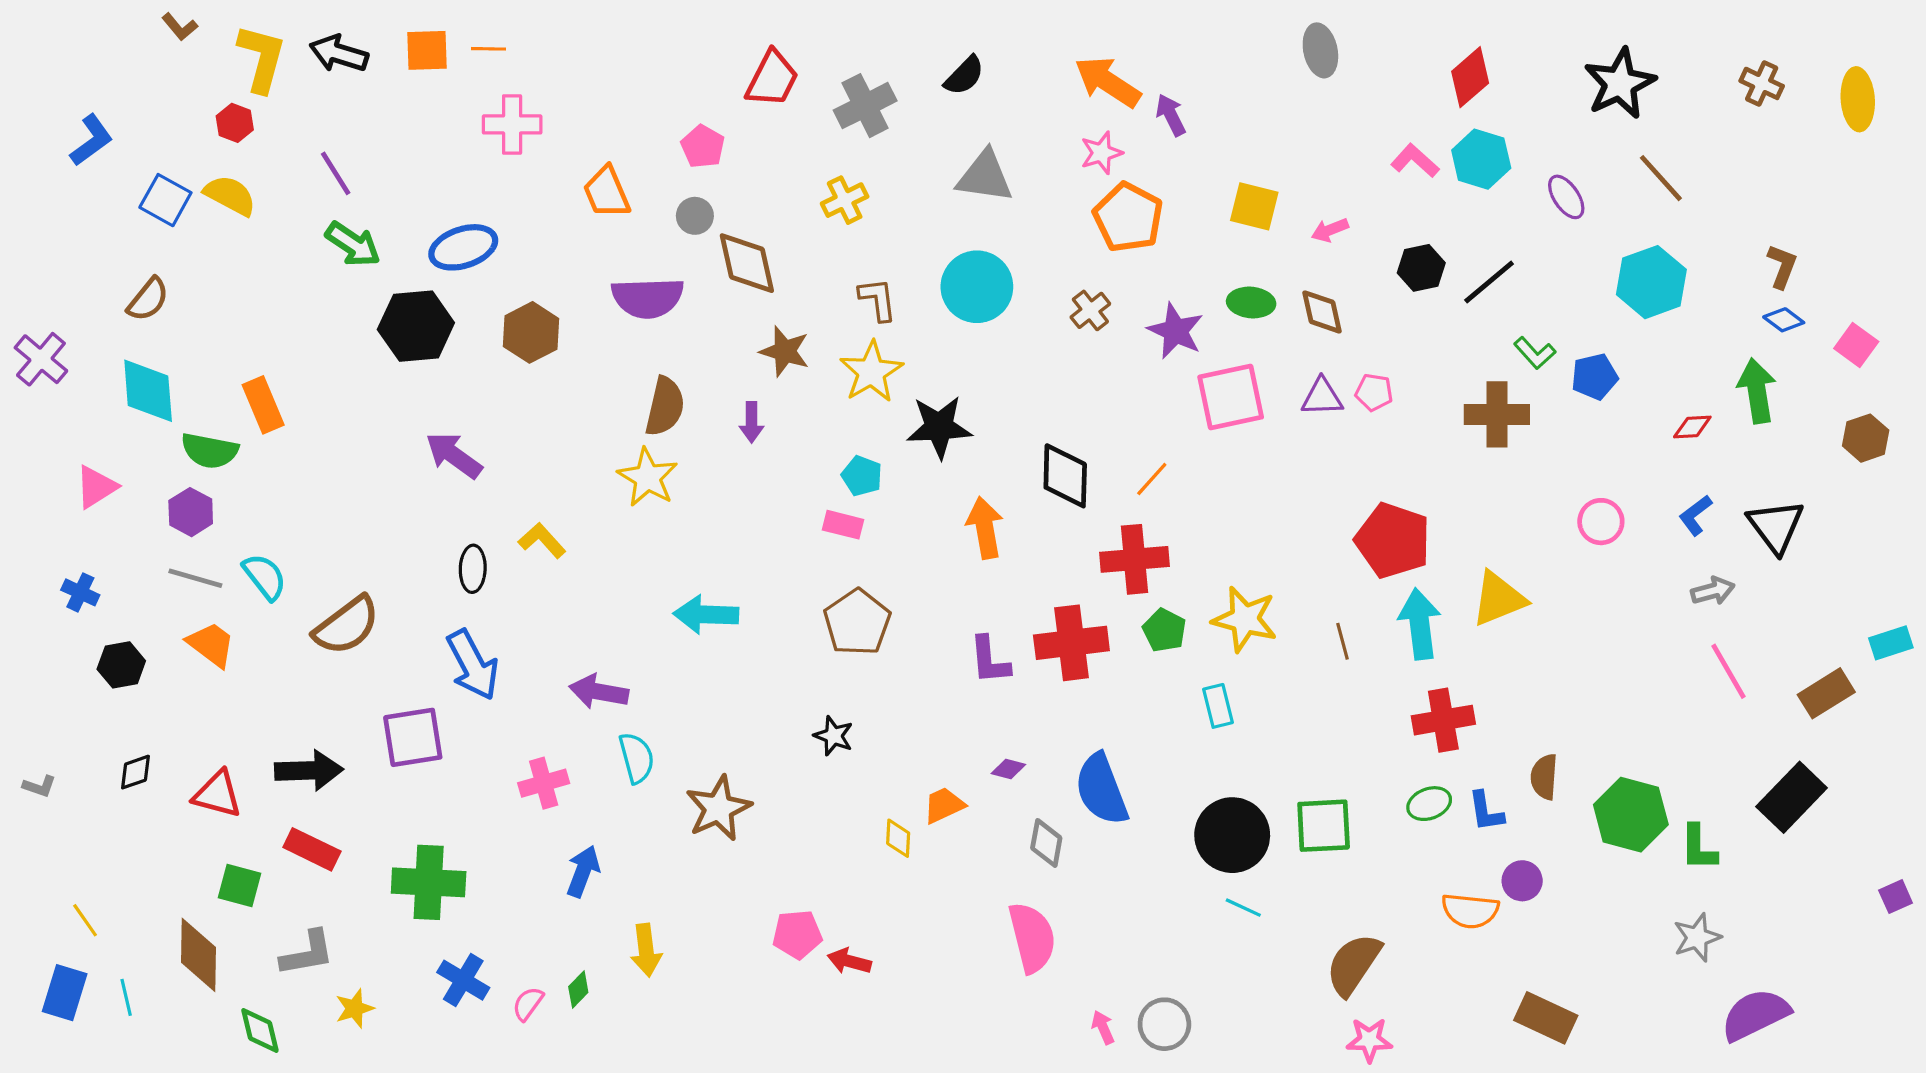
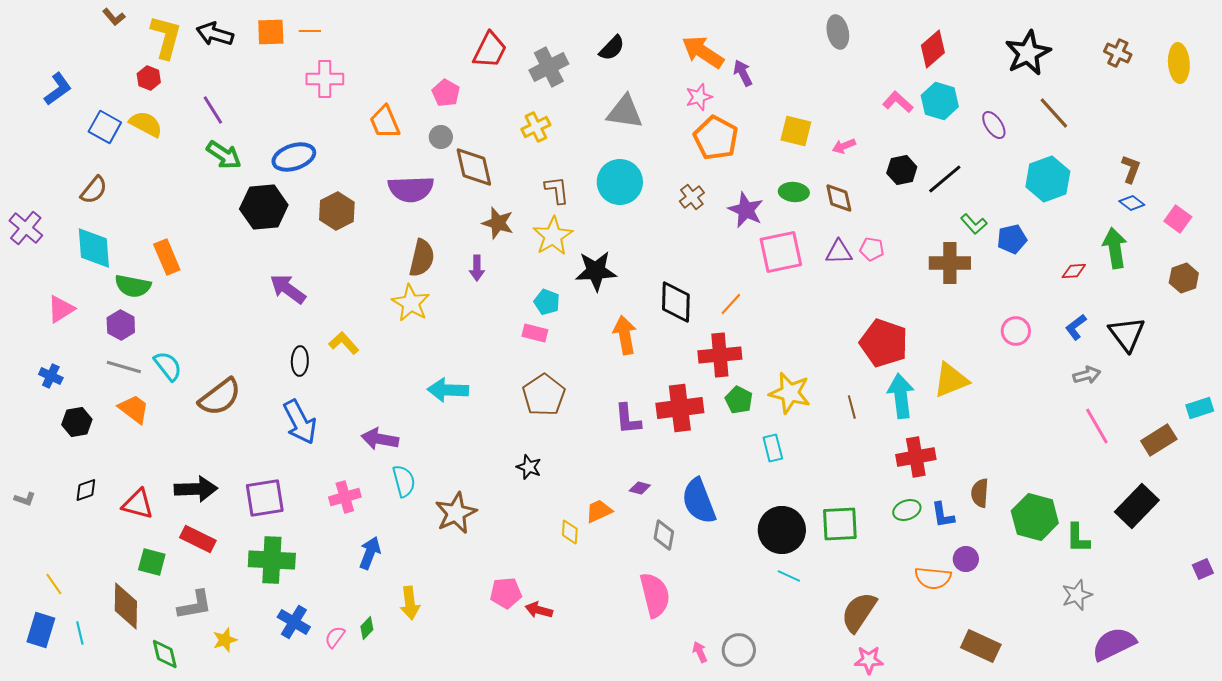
purple square: (413, 737) -> (265, 498), moved

